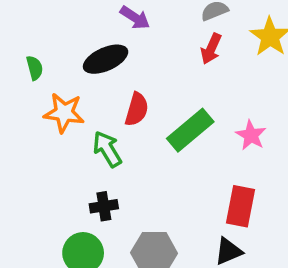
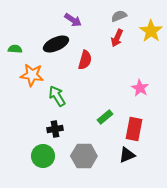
green semicircle: (35, 68) -> (15, 49), turned -72
red semicircle: (137, 109) -> (85, 60), moved
green rectangle: (190, 130) -> (105, 117), moved, size x0.6

